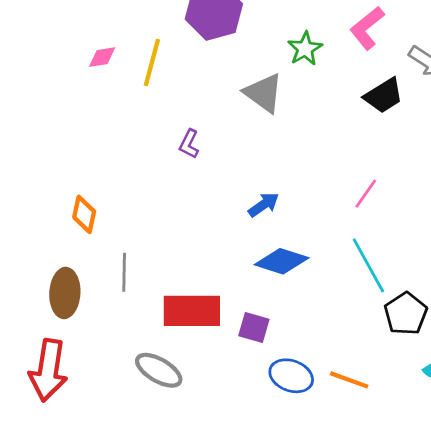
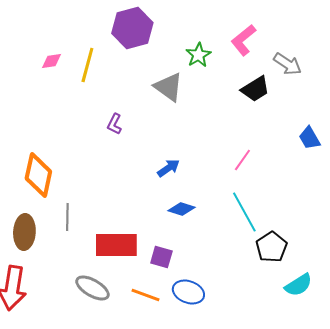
orange diamond: (84, 214) -> (38, 175), size x1.6
blue diamond: (282, 261) -> (181, 209), size x0.7
orange line: (349, 380) -> (145, 295), moved

